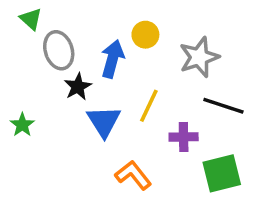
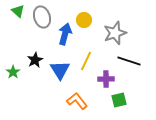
gray ellipse: (59, 50) -> (42, 17), moved
black star: (78, 87) -> (35, 60), moved
green square: (222, 173) -> (119, 100), moved, size x0.7

